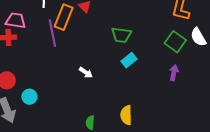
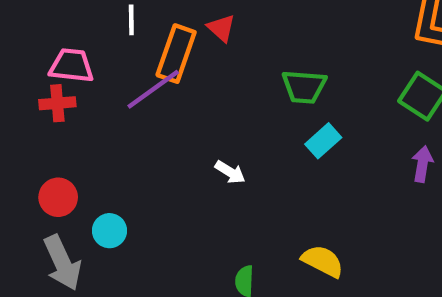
purple line: (52, 33) -> (153, 89), turned 68
yellow semicircle: (126, 115) -> (323, 261), turned 120

